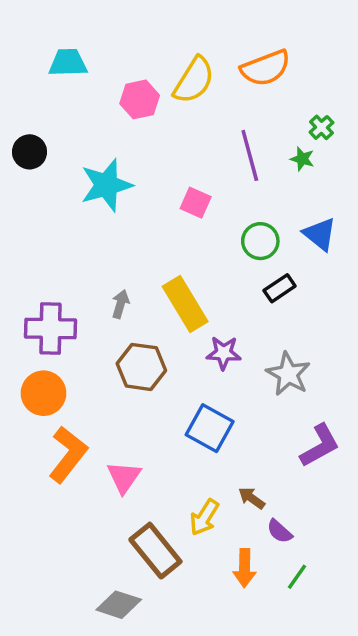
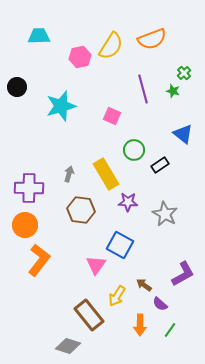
green circle: (260, 241) -> (134, 150), moved
purple L-shape: (320, 446) -> (183, 274), moved
pink triangle: (124, 477) -> (96, 265), moved

